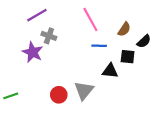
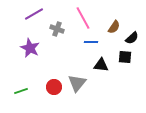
gray cross: (49, 36) -> (57, 29), moved
black square: (128, 57) -> (125, 57), moved
green line: (11, 96) -> (21, 91), moved

